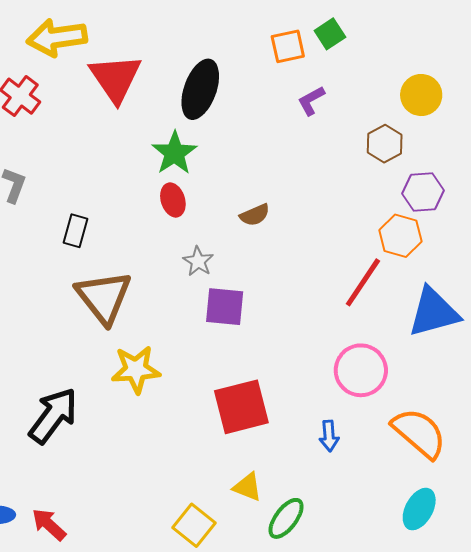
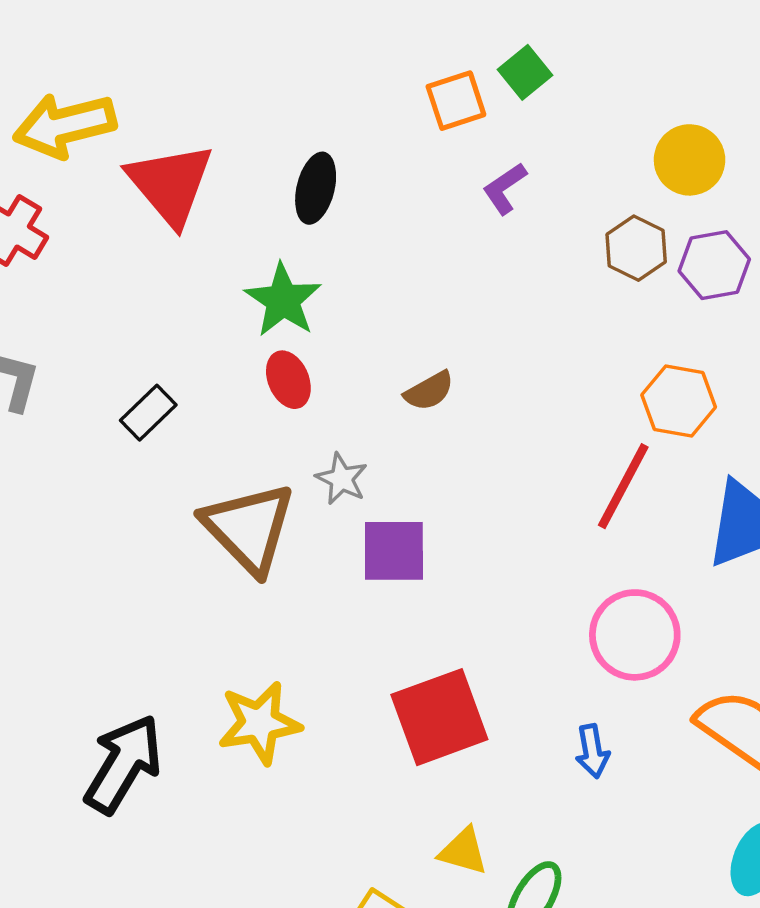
black ellipse: (200, 89) -> (316, 188), size x0.7
purple hexagon: (423, 192) -> (714, 265), moved
black rectangle: (76, 231) -> (148, 413), moved, turned 36
brown triangle: (104, 297) -> (249, 528), moved
yellow star: (136, 370) -> (259, 723), moved

